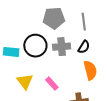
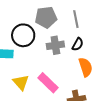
black circle: (35, 46) -> (23, 35), moved
pink rectangle: (52, 84) -> (48, 83), size x1.5

